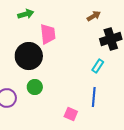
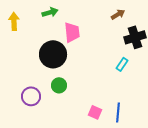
blue line: (94, 97) -> (118, 112), moved

